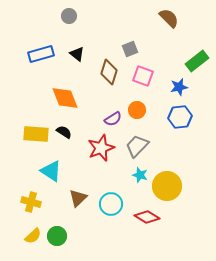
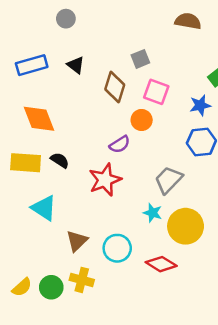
brown semicircle: (169, 18) -> (188, 21), turned -35
orange diamond: (65, 98) -> (39, 119), moved
orange circle: (137, 110) -> (142, 120), moved
gray trapezoid: (137, 146) -> (168, 180), moved
yellow cross: (31, 202) -> (82, 280), moved

